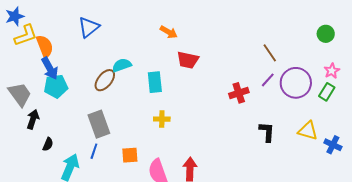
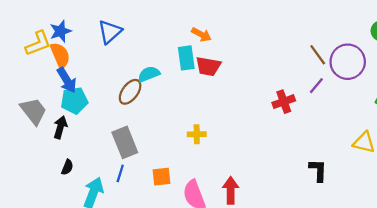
blue star: (15, 16) -> (61, 31), moved
red trapezoid: (188, 60) -> (208, 66), moved
cyan rectangle: (155, 82) -> (186, 58), moved
purple circle: (296, 83) -> (348, 62), moved
black arrow: (33, 119) -> (60, 127), moved
black L-shape: (267, 132) -> (318, 170), moved

